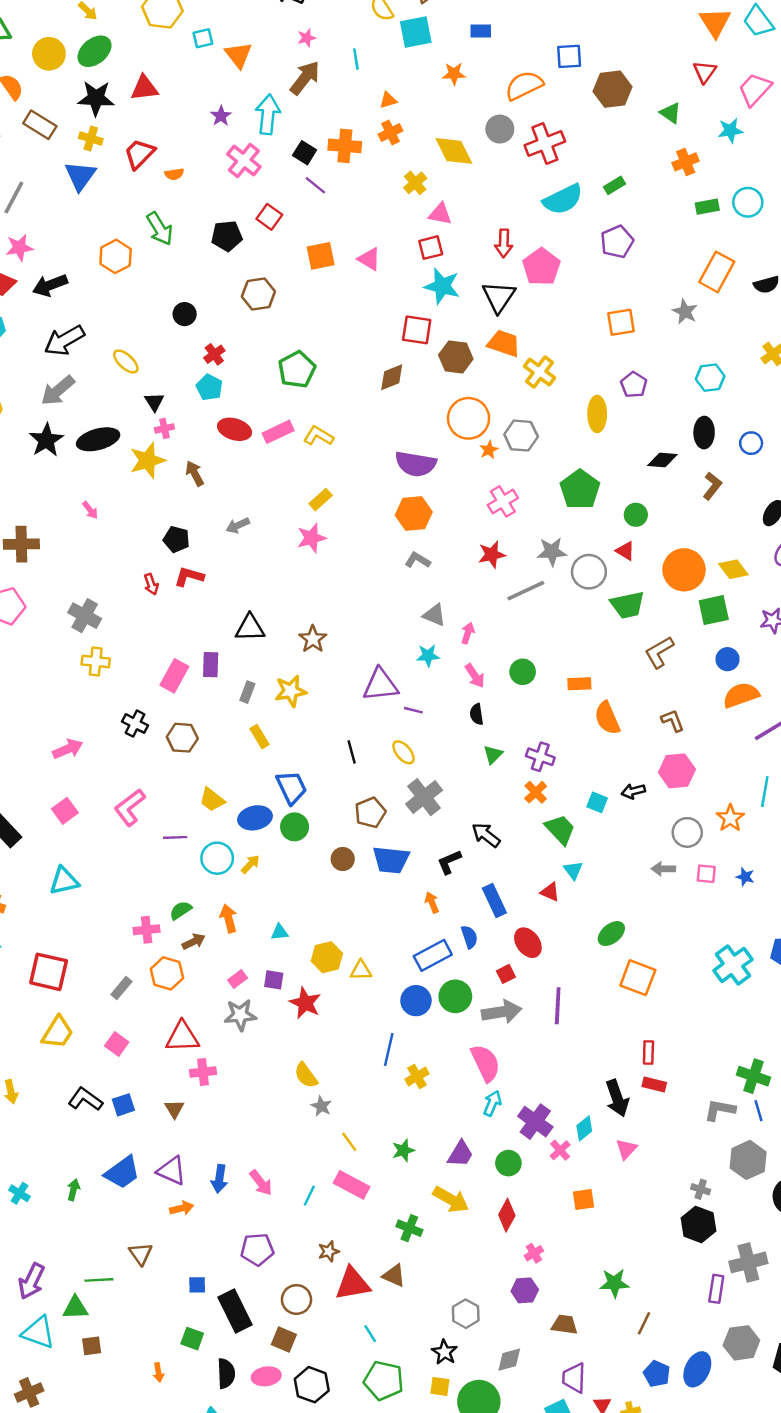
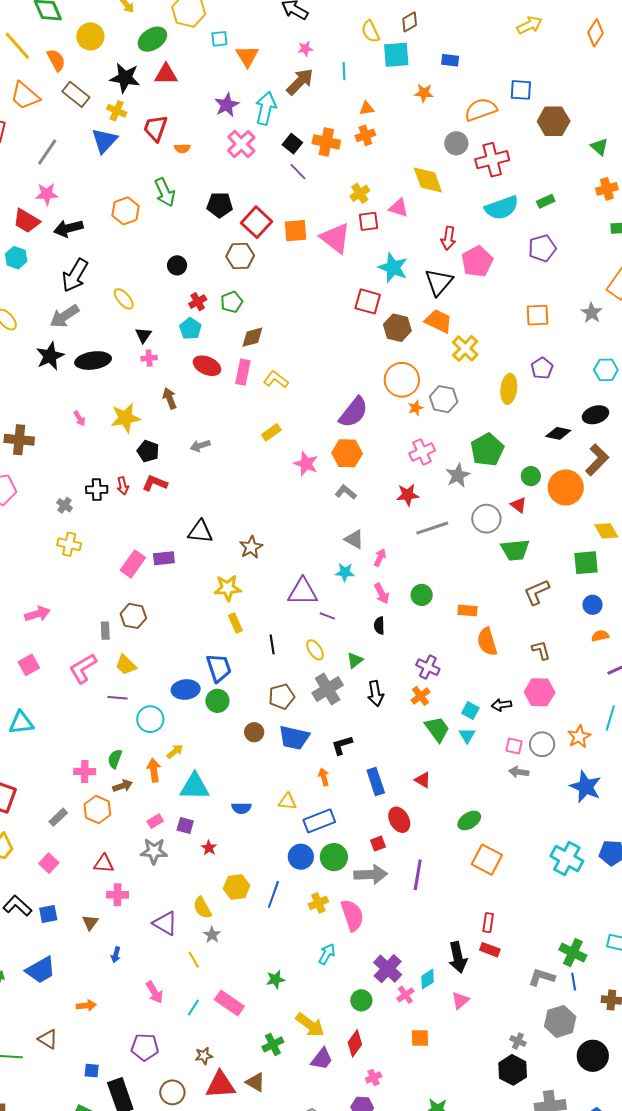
green ellipse: (95, 51) -> (152, 39), moved
purple star: (221, 116) -> (227, 105), size x1.4
yellow diamond: (454, 151) -> (428, 180), moved
red trapezoid: (139, 154) -> (155, 128), turned -32
yellow cross: (415, 183) -> (360, 193), moved
red square: (269, 217) -> (256, 222), moved, size x1.4
red square: (431, 248) -> (369, 221), moved
pink triangle: (369, 259) -> (335, 238), size x1.6
black arrow: (64, 340) -> (75, 275), turned -36
green pentagon: (297, 369) -> (232, 302), moved, size x0.7
brown diamond: (392, 377) -> (252, 337), moved
pink rectangle: (278, 432) -> (243, 372), turned -60
black ellipse: (704, 433) -> (595, 415), turned 65
yellow star: (147, 460) -> (125, 418), moved
purple semicircle: (416, 464) -> (354, 412), turned -68
brown L-shape: (712, 486) -> (597, 460), size x1.4
pink star: (311, 538) -> (306, 464), moved, turned 30
gray star: (552, 552) -> (458, 475), moved, turned -30
orange circle: (684, 570) -> (566, 487), moved
gray cross: (85, 616) -> (65, 505), size x0.6
purple rectangle: (211, 665) -> (164, 558), turned 75
gray rectangle: (247, 692) -> (105, 631), moved, turned -30
orange semicircle: (741, 695) -> (600, 636), size x0.6
black cross: (135, 724) -> (97, 490), moved, turned -35
yellow rectangle: (259, 737) -> (235, 623), moved
green triangle: (493, 755) -> (355, 660), moved
yellow trapezoid: (212, 800) -> (126, 665), moved
black arrow: (486, 835) -> (376, 693), moved, turned -145
yellow arrow: (250, 864) -> (175, 751), moved
cyan triangle: (573, 870) -> (467, 735), moved
pink square: (706, 874) -> (514, 746), moved
blue star: (745, 877) -> (586, 787), size x2.0
green semicircle: (181, 910) -> (115, 759), turned -42
cyan triangle: (279, 932) -> (195, 787), size x2.0
blue semicircle: (469, 937) -> (241, 808), moved, turned 102
yellow hexagon: (327, 957) -> (237, 887), moved
cyan cross: (733, 965) -> (567, 859), turned -32
yellow triangle: (361, 970) -> (287, 802), moved
red star: (305, 1003) -> (209, 848), size x0.6
red triangle: (182, 1037) -> (104, 864), size x0.7
yellow cross: (417, 1077) -> (318, 903), moved
cyan arrow: (492, 1103) -> (327, 954), moved
yellow line: (349, 1142) -> (194, 960), moved
purple trapezoid: (460, 1154) -> (322, 1059), moved
purple triangle: (172, 1171) -> (165, 923), moved
blue arrow: (219, 1179) -> (116, 955), moved, size x0.7
green cross: (409, 1228) -> (273, 1044), turned 35
brown triangle: (141, 1254) -> (48, 1039), turned -30

